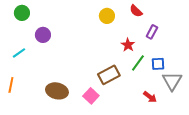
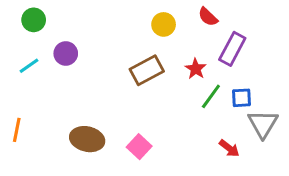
purple rectangle: (152, 32) -> (232, 49), size x1.5
cyan line: (19, 53) -> (29, 66), moved
brown rectangle: (109, 75) -> (147, 70), moved

